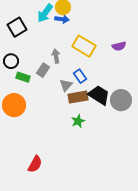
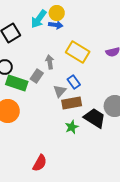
green rectangle: (23, 77) -> (17, 83), size x1.5
black trapezoid: (99, 95) -> (95, 118), moved
red semicircle: (35, 164) -> (40, 163), moved

